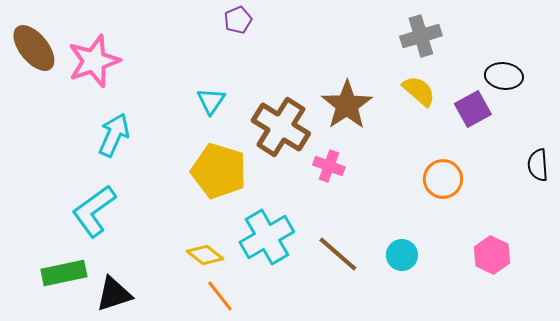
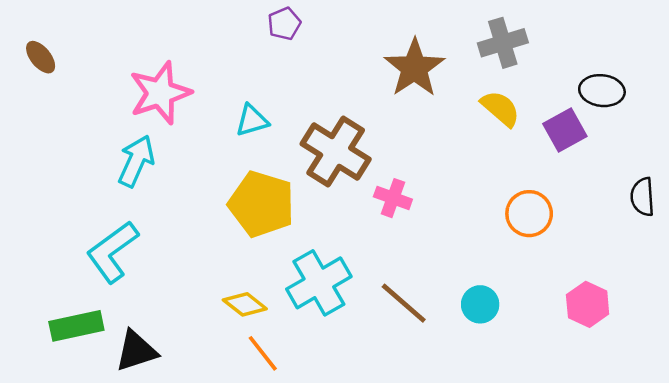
brown ellipse: (34, 48) -> (41, 57), size x0.6
pink star: (94, 61) -> (160, 93), moved
cyan triangle: (211, 101) -> (252, 120), turned 40
brown star: (347, 105) -> (414, 68), moved

